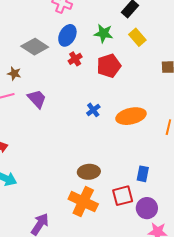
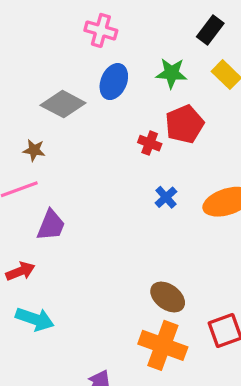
red cross: (75, 59) -> (150, 143), moved, turned -32
purple trapezoid: (37, 99) -> (51, 225), moved, turned 70
brown ellipse: (89, 172) -> (168, 297), turned 45

